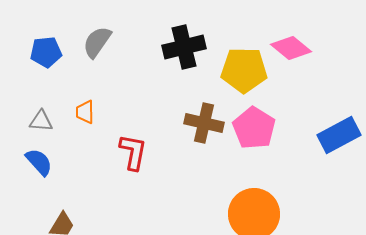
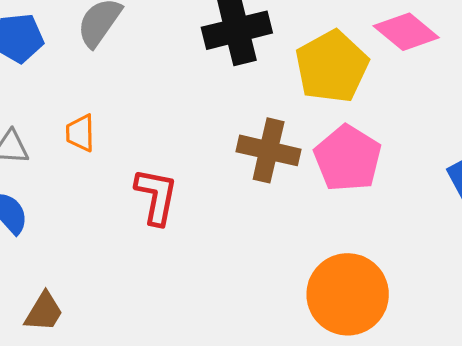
yellow pentagon: (244, 70) -> (332, 67), turned -30

